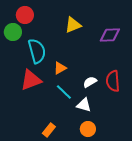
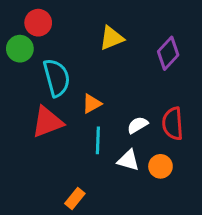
purple diamond: (110, 35) -> (168, 53), turned -45
cyan line: (64, 92) -> (98, 140), turned 48
orange circle: (88, 129) -> (160, 166), moved

